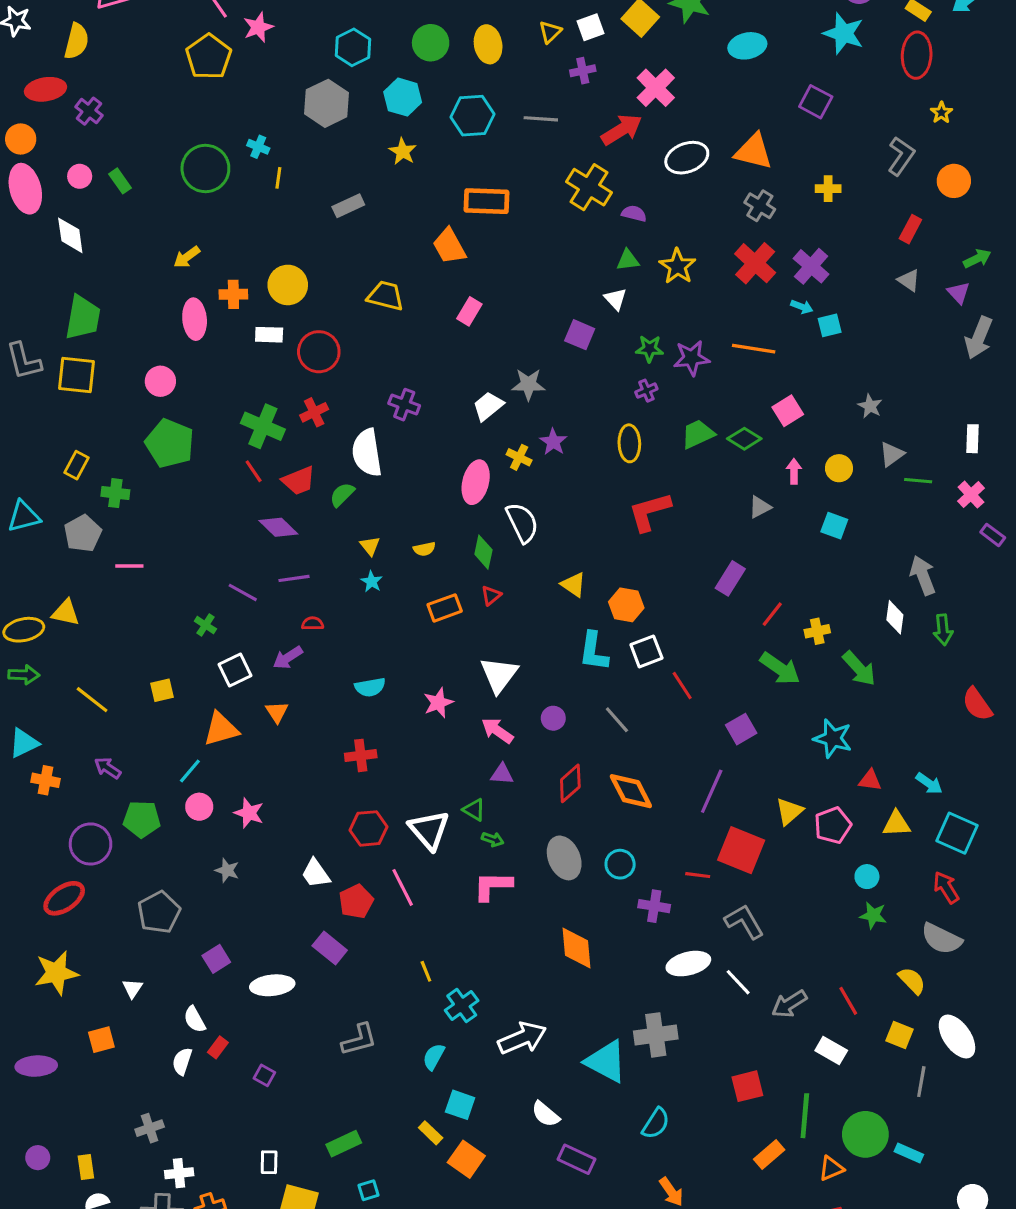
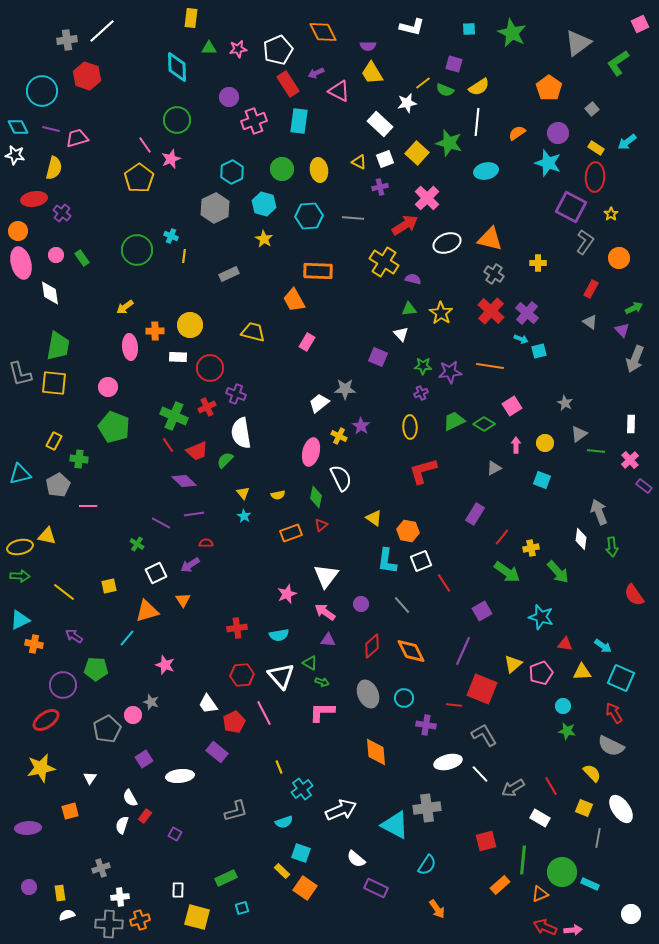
yellow triangle: (550, 32) -> (359, 162), turned -49
purple square: (816, 102) -> (571, 207), moved, size x1.4
purple cross: (404, 405) -> (236, 394), moved
cyan semicircle: (370, 687) -> (279, 635), moved
pink circle: (199, 807) -> (133, 715), moved
cyan semicircle: (434, 1057) -> (284, 822), turned -138

